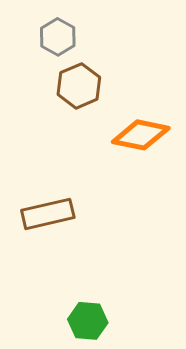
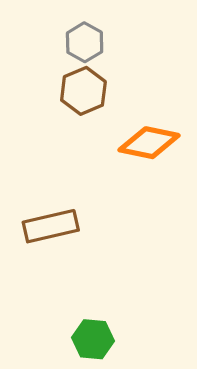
gray hexagon: (58, 37) -> (85, 42), moved

